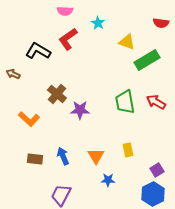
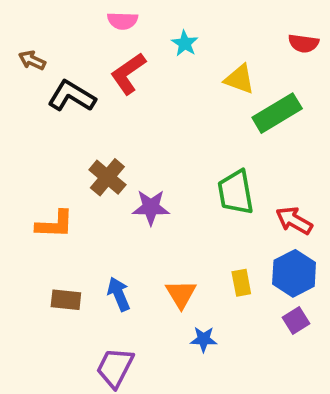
brown arrow: (13, 74) -> (32, 60), moved
red arrow: (156, 102) -> (294, 221), moved
orange L-shape: (29, 119) -> (55, 224), turned -40
blue hexagon: (153, 194) -> (294, 273), moved

